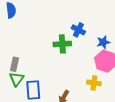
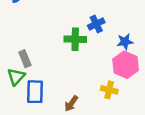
blue cross: (78, 30) -> (96, 24), turned 32
gray rectangle: (15, 64) -> (25, 59), moved, turned -40

